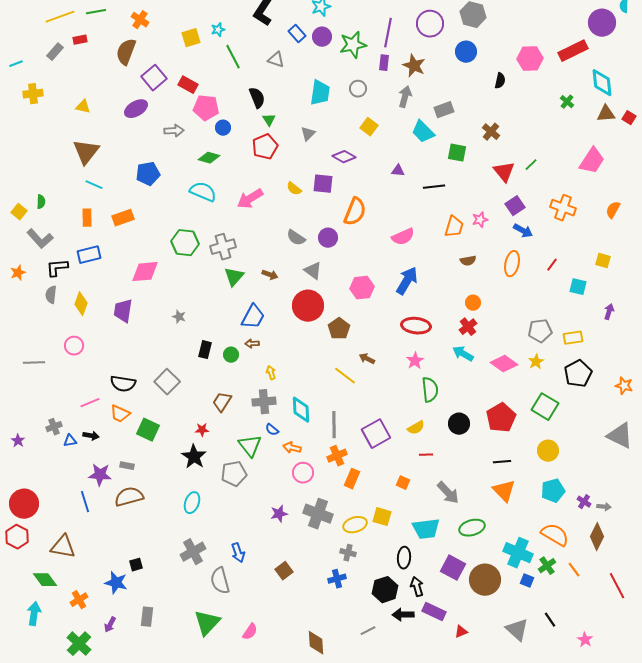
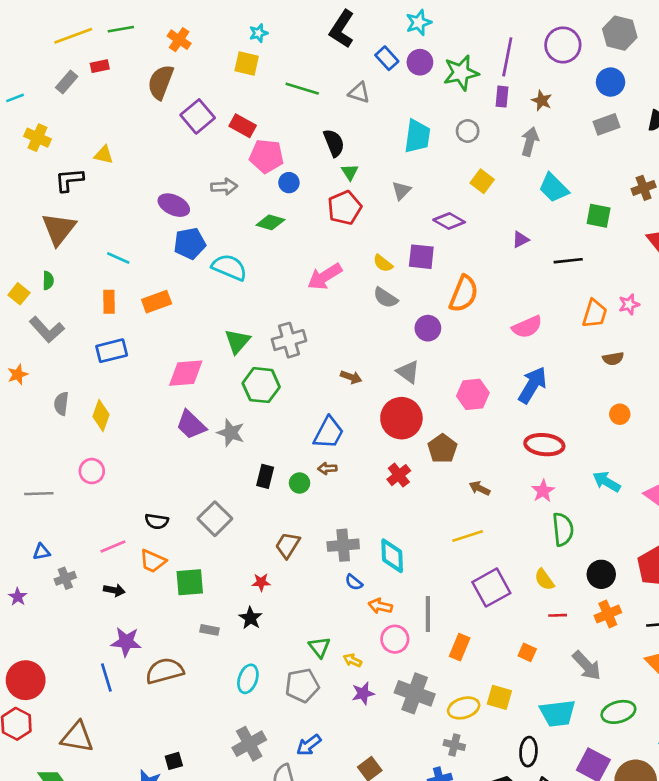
cyan star: (218, 30) -> (259, 33), moved
yellow square: (191, 38) -> (247, 64), turned 30
green line: (233, 57) -> (302, 89), turned -45
brown star: (414, 66) -> (542, 101), size x0.7
yellow cross: (33, 94) -> (38, 138), turned 30
purple ellipse: (136, 109) -> (174, 205), moved, turned 55
gray rectangle: (444, 110) -> (607, 124), moved
brown cross: (491, 132) -> (644, 188), turned 30
brown triangle: (86, 152) -> (59, 229), moved
purple triangle: (398, 171) -> (521, 240), turned -32
cyan semicircle: (203, 192) -> (229, 267), moved
gray semicircle: (296, 238) -> (386, 298), moved
green hexagon: (185, 243) -> (261, 385), moved
black L-shape: (57, 268) -> (69, 180), moved
green triangle: (234, 277) -> (237, 341), moved
purple trapezoid: (123, 311) -> (191, 425), moved, turned -55
gray star: (179, 317) -> (231, 433), size x1.5
red cross: (468, 327) -> (399, 475), moved
yellow arrow: (271, 373) -> (352, 660), moved, turned -48
yellow line: (345, 376) -> (468, 536), moved, turned -55
black semicircle: (123, 384) -> (157, 521), size x0.7
gray line: (334, 425) -> (428, 614), moved
yellow semicircle: (416, 428) -> (544, 580), turned 84
green square: (148, 430) -> (190, 582), turned -30
blue triangle: (70, 441) -> (41, 552), moved
green triangle: (250, 446) -> (319, 647), moved, size x0.7
orange cross: (337, 456) -> (608, 614), moved
black star: (194, 457) -> (251, 618), size x0.7
gray rectangle: (127, 466) -> (210, 630), moved
gray pentagon: (234, 474) -> (302, 685), moved
blue arrow: (238, 553) -> (309, 745), turned 72

